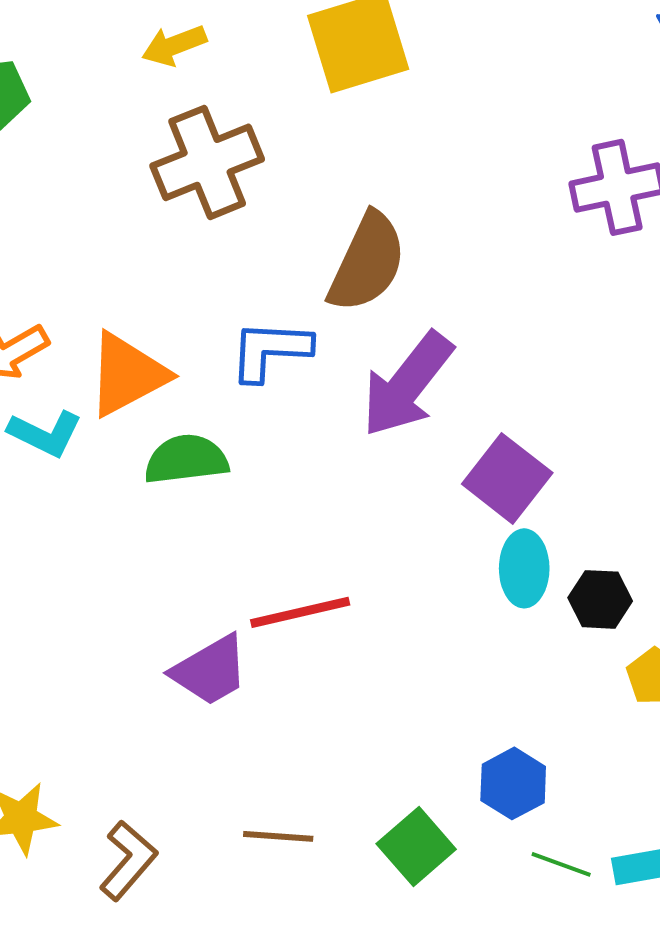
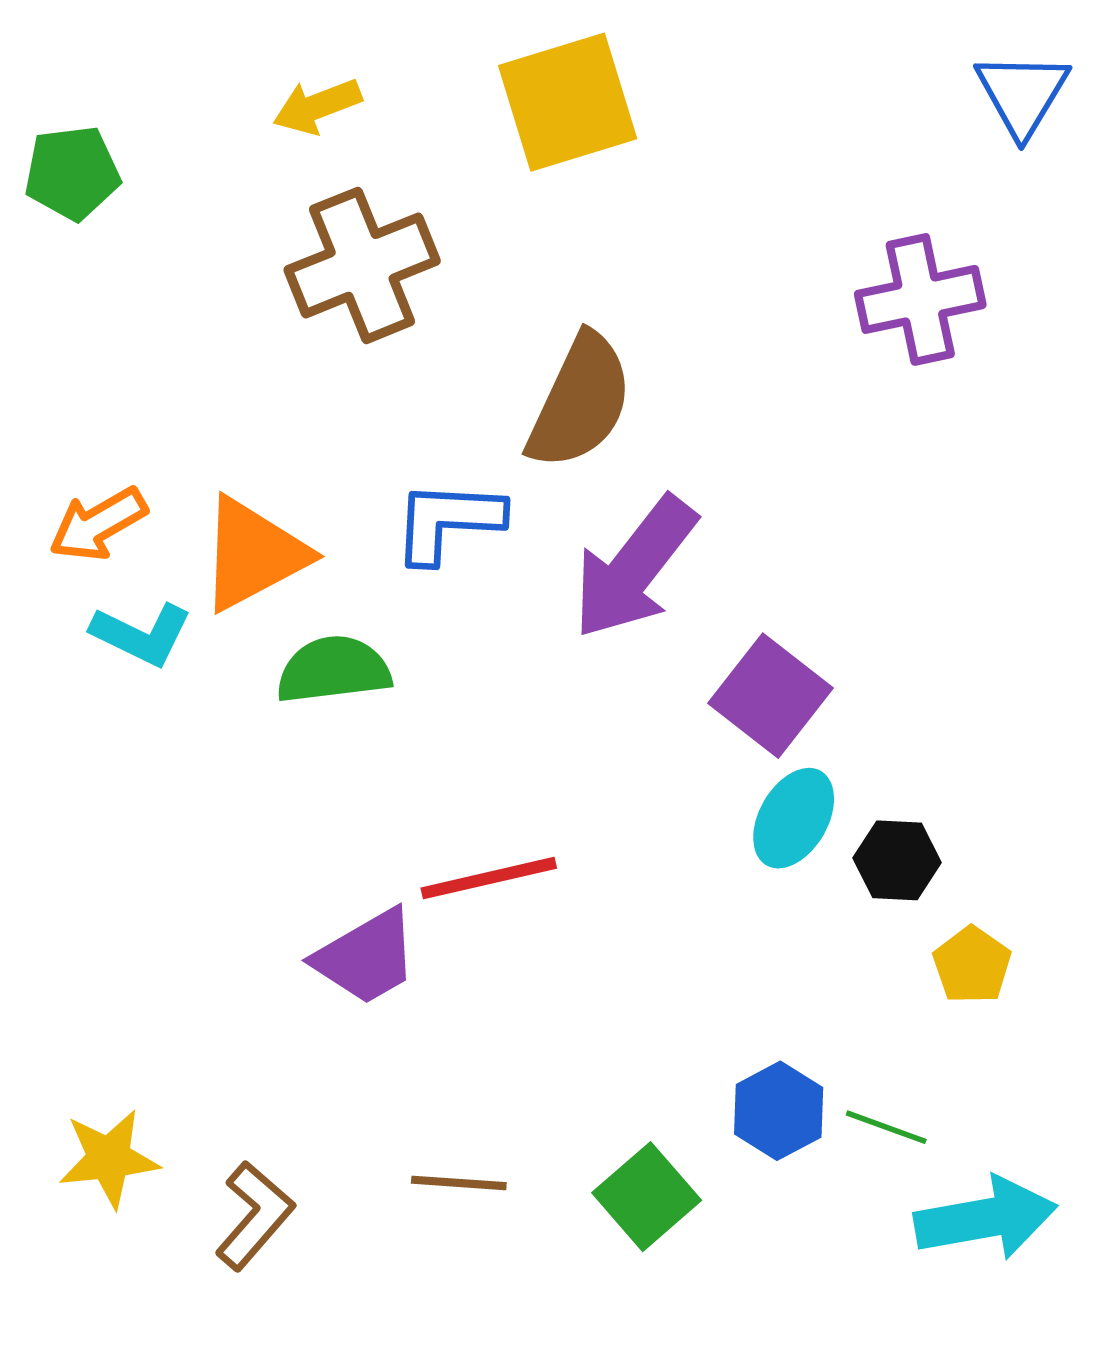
cyan ellipse: (524, 568) -> (794, 818), turned 30
green line: (561, 864) -> (886, 1127), moved

